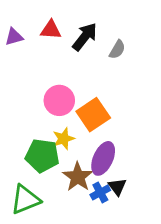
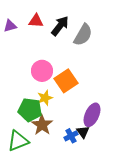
gray semicircle: (117, 50) -> (83, 35), size x1.6
purple ellipse: (103, 158) -> (92, 115), moved
brown star: (78, 177) -> (42, 125), moved

